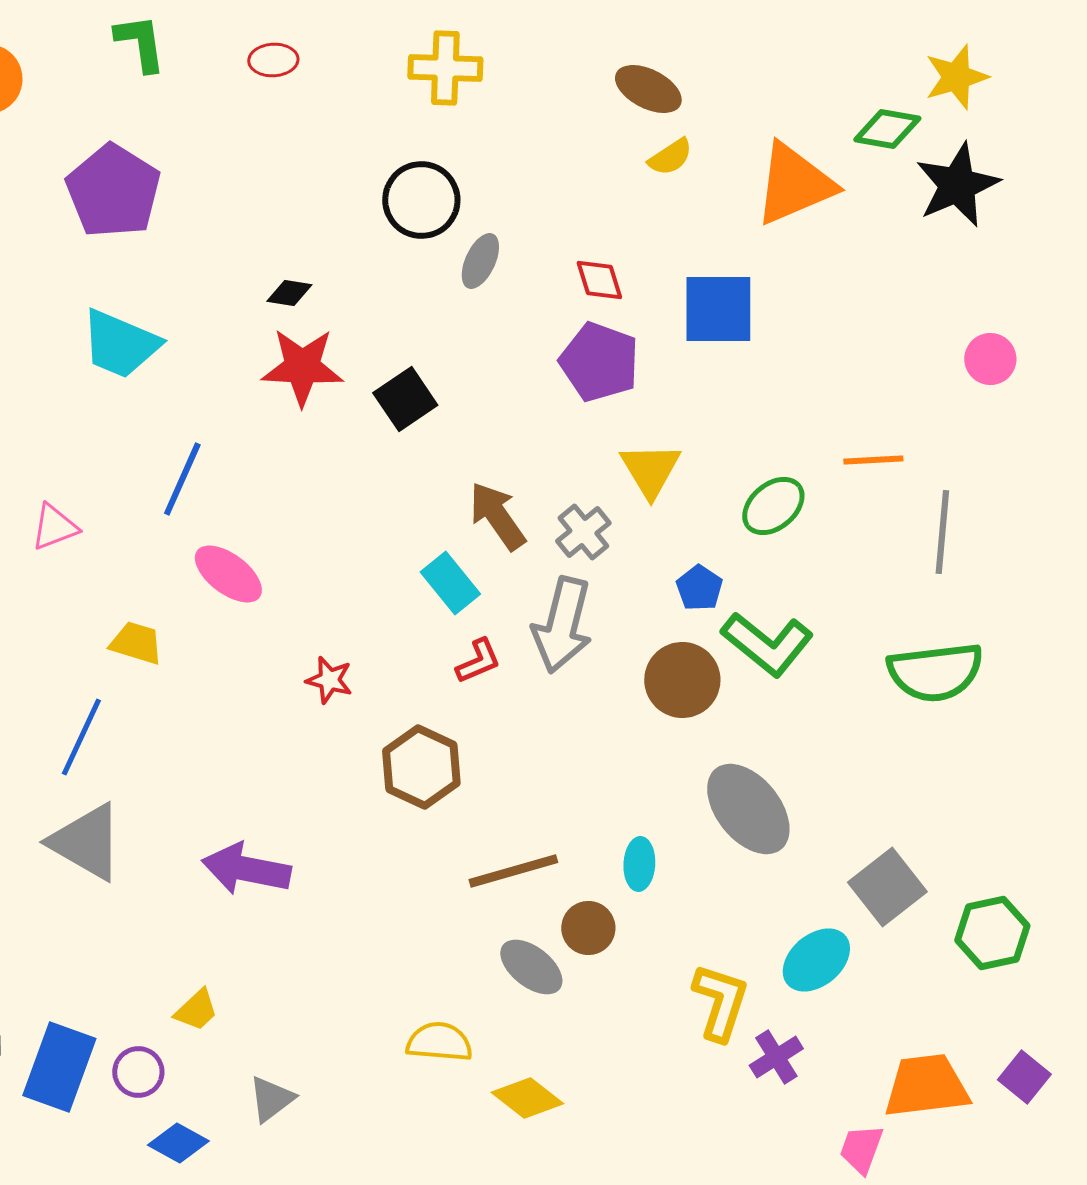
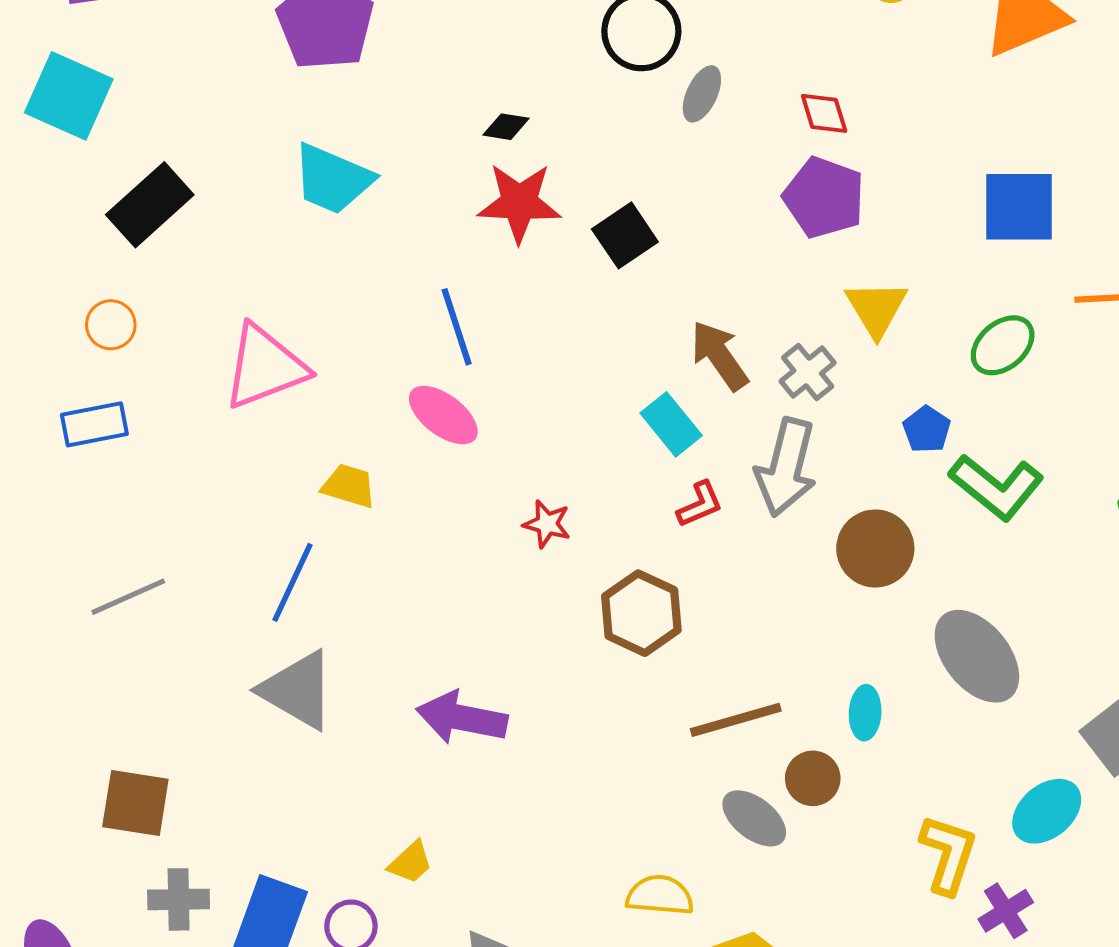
blue square: (718, 309) -> (1019, 207), moved
blue line: (182, 479) -> (457, 327), moved, turned -42
pink triangle: (54, 527) -> (265, 367), size x1.8
brown circle: (682, 680) -> (875, 548), moved

